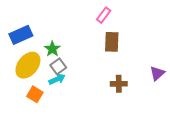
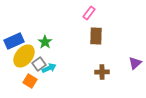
blue rectangle: (21, 35) -> (14, 41), moved
gray square: (58, 66) -> (39, 64), moved

